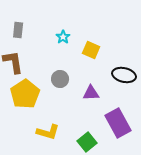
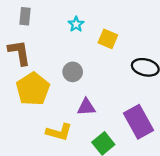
purple triangle: (91, 93) -> (86, 107), moved

